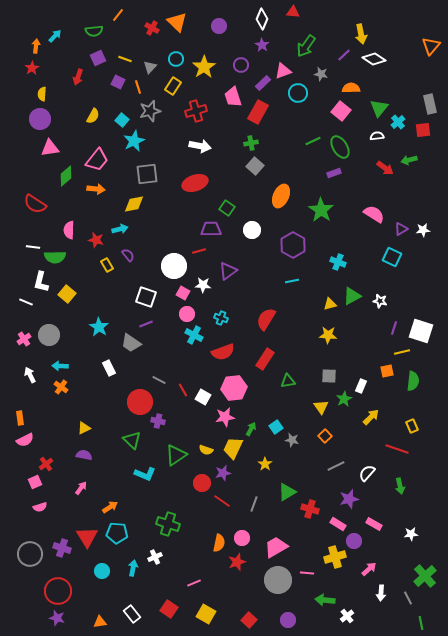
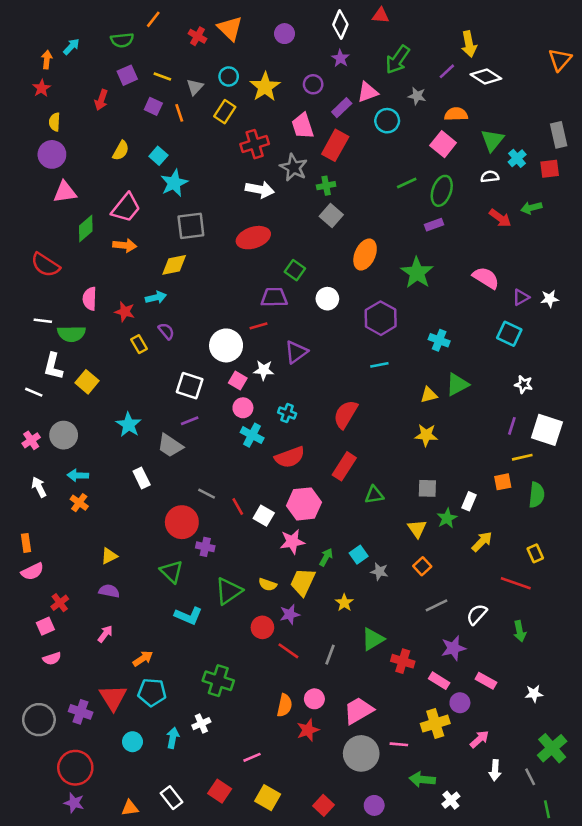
gray star: (150, 111) -> (294, 167), moved, turned -30
green ellipse: (340, 147) -> (442, 191), turned 50
white star: (380, 301) -> (524, 384), moved

